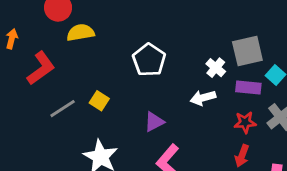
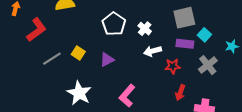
white cross: (216, 68) -> (145, 29), moved
purple triangle: (154, 122) -> (107, 60), moved
red star: (245, 122) -> (173, 66), moved

